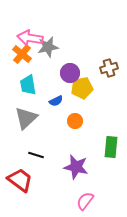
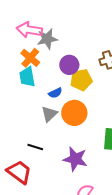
orange cross: (22, 54) -> (30, 58), moved
gray triangle: (26, 118) -> (49, 114), moved, size x0.7
orange circle: (75, 121) -> (74, 113), size x1.6

